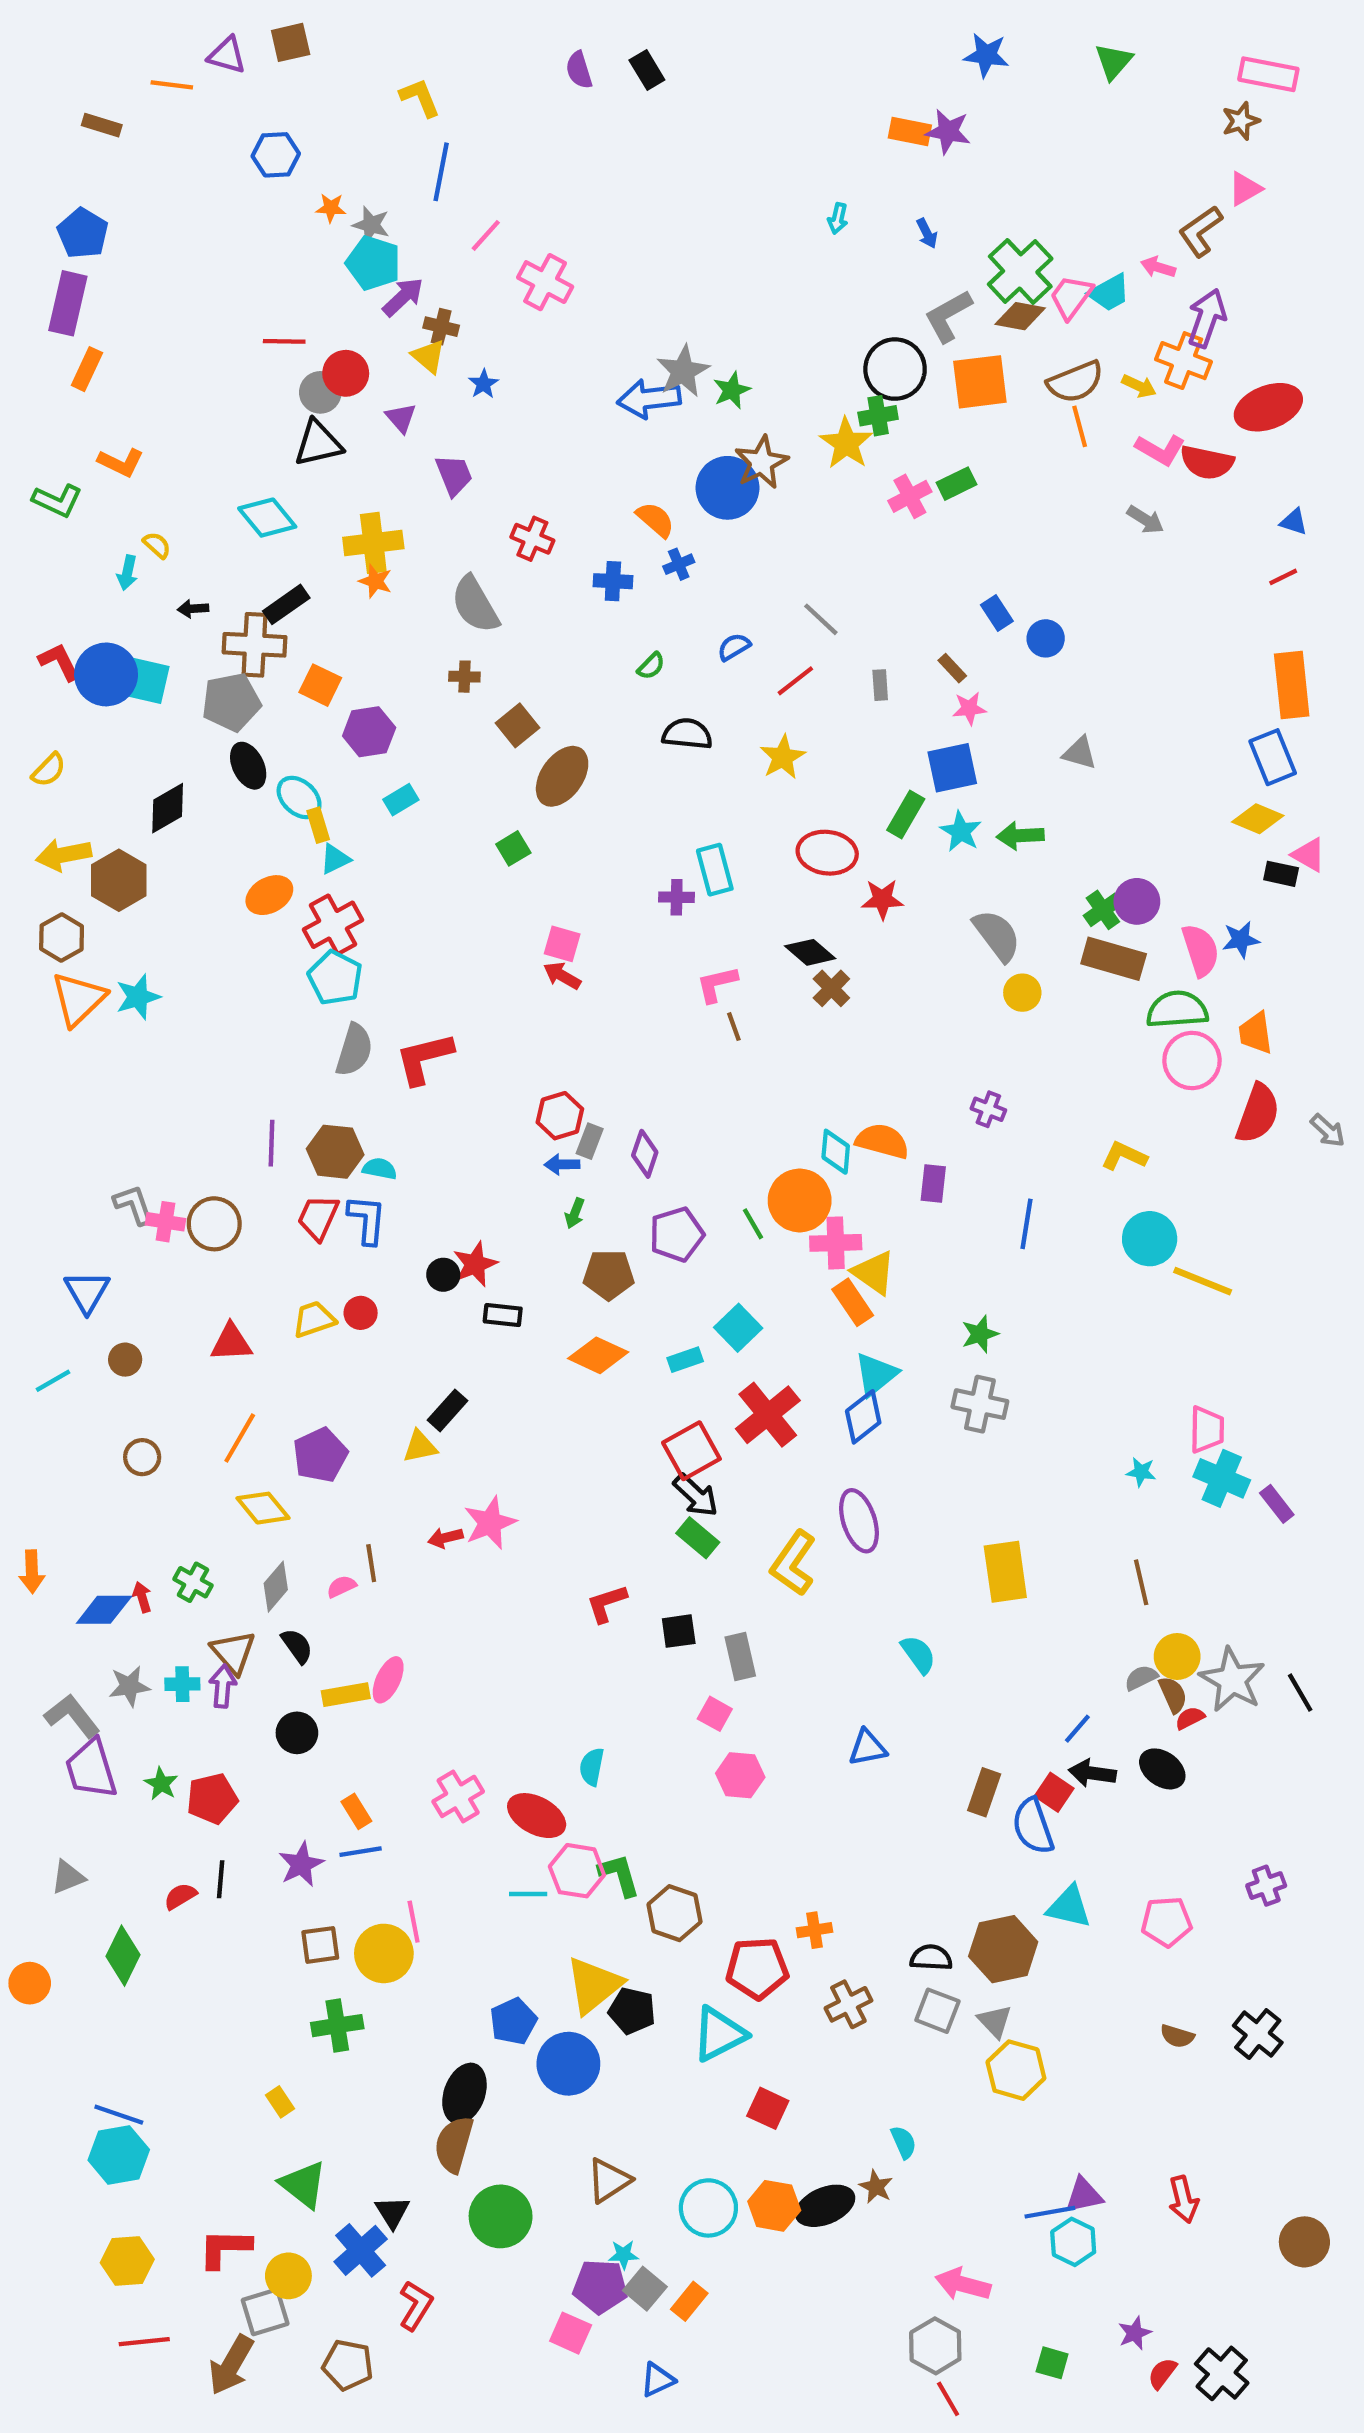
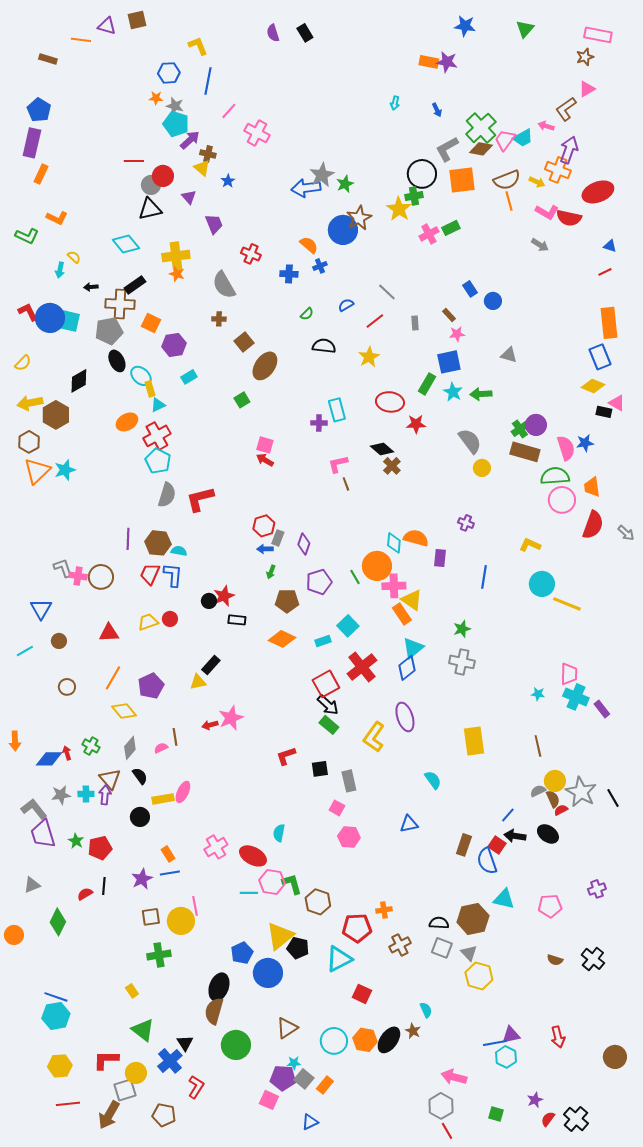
blue hexagon: (276, 155) -> (169, 73), moved
black ellipse: (825, 2206) -> (389, 1040), turned -32

